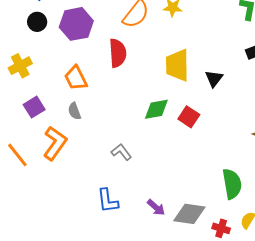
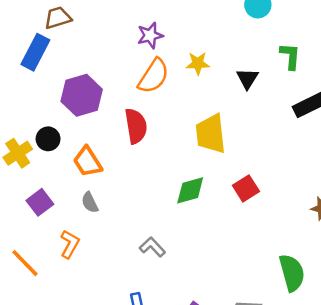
black circle: (37, 22) -> (48, 139), moved
black triangle: (214, 79) -> (247, 79), moved
red square: (189, 117) -> (246, 188), moved, turned 30
orange L-shape: (55, 143) -> (70, 244), size x0.7

